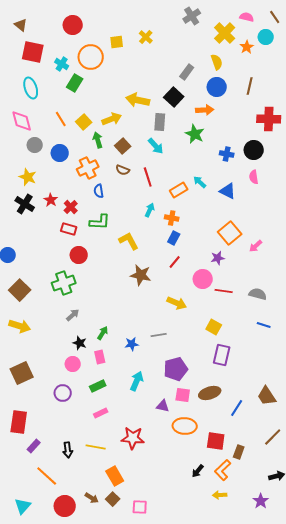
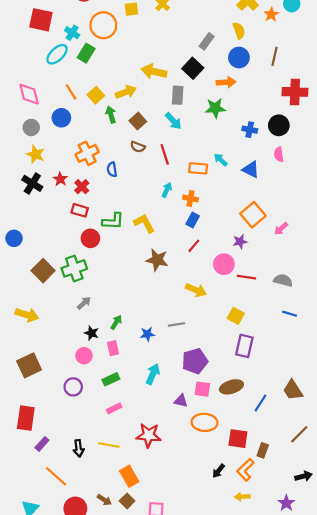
cyan ellipse: (31, 88) -> (57, 54), moved, turned 65
green star: (195, 134) -> (215, 108), turned -30
gray circle: (35, 145) -> (31, 127), moved
blue circle: (60, 153) -> (61, 118), moved
orange cross: (88, 168) -> (87, 153), moved
orange rectangle: (179, 190) -> (198, 168), turned 36
green L-shape: (100, 222) -> (113, 221), moved
brown square: (20, 290) -> (43, 271), moved

